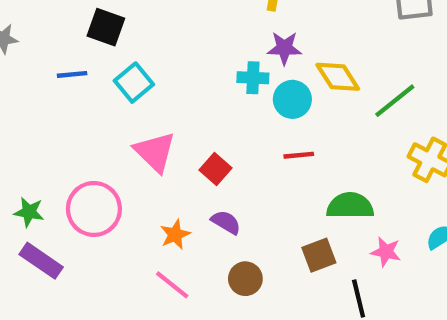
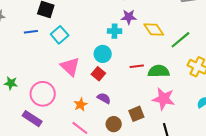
cyan circle: (292, 99) -> (103, 54), moved
green semicircle: (350, 206) -> (159, 71), moved
green star: (29, 212) -> (11, 83), moved
pink star: (386, 252) -> (164, 99), moved, size x1.6
brown square: (319, 255) -> (136, 114), moved
purple rectangle: (41, 261) -> (32, 119), moved

